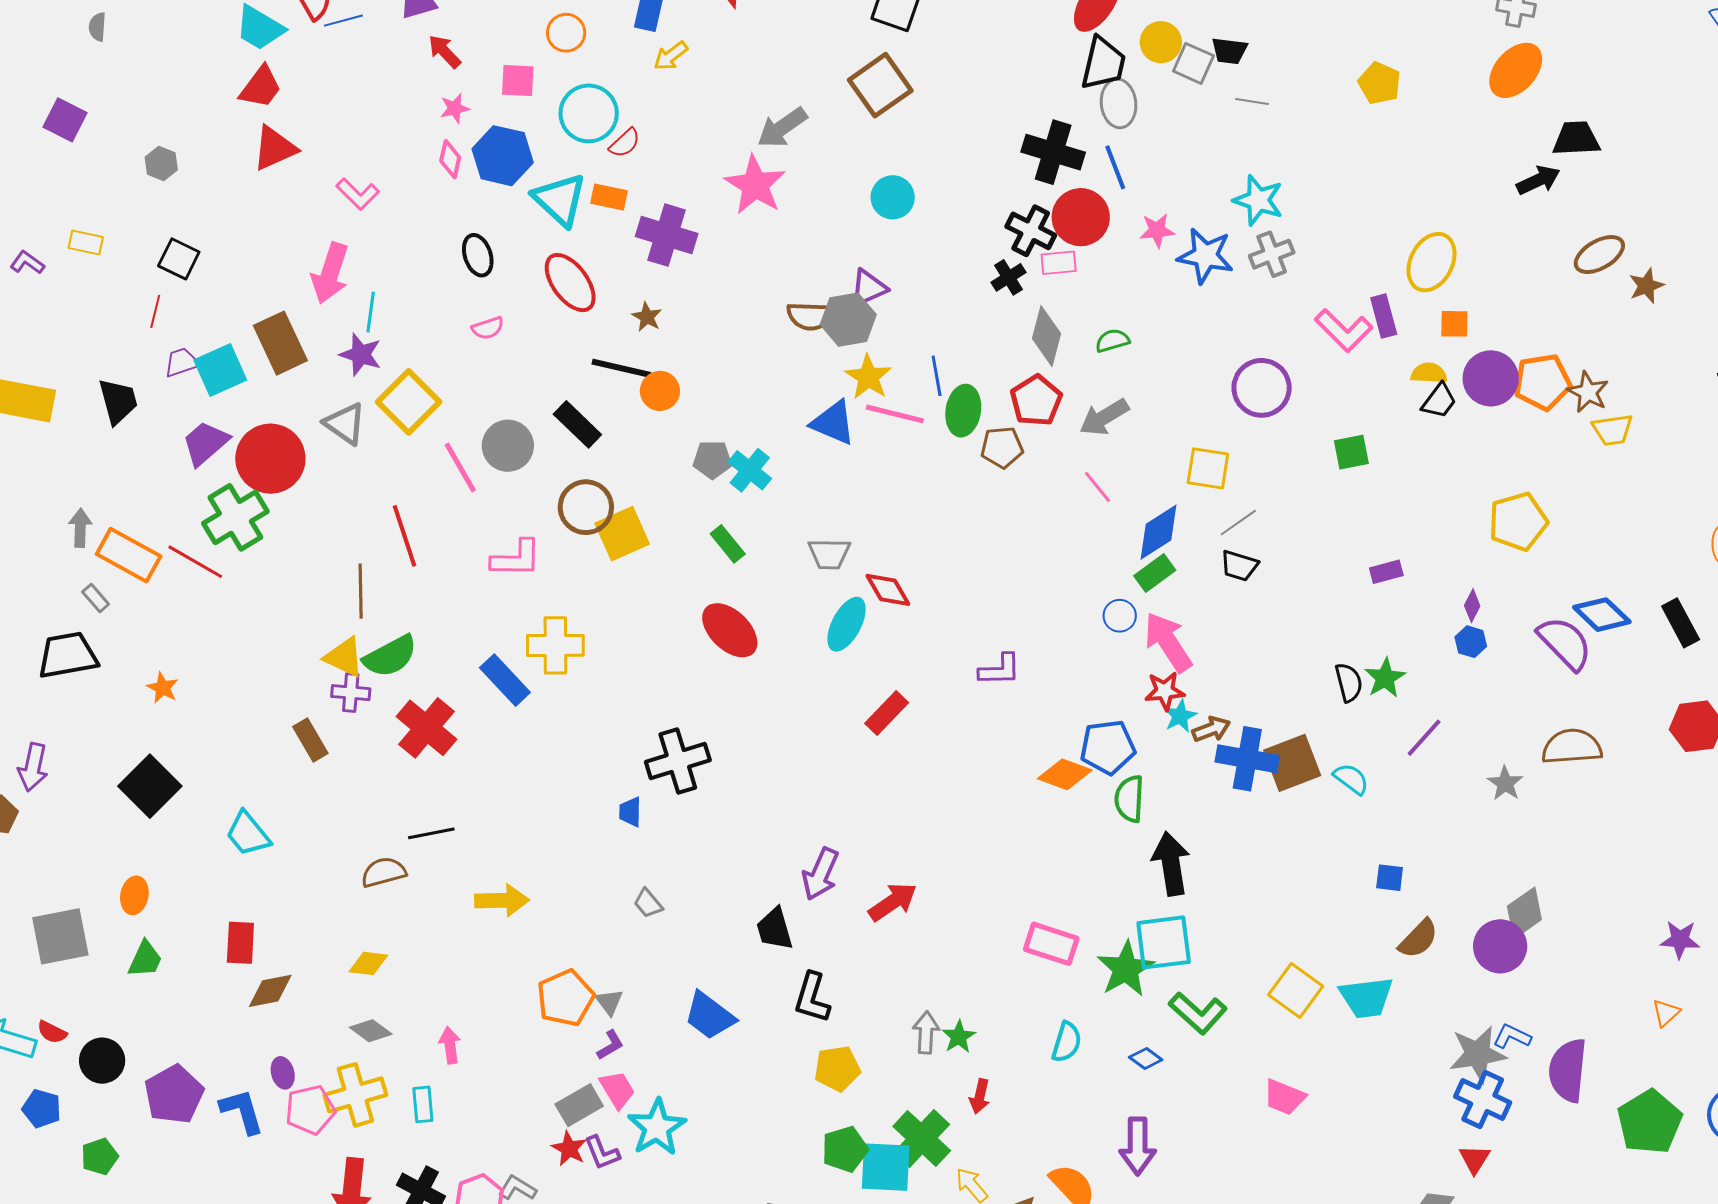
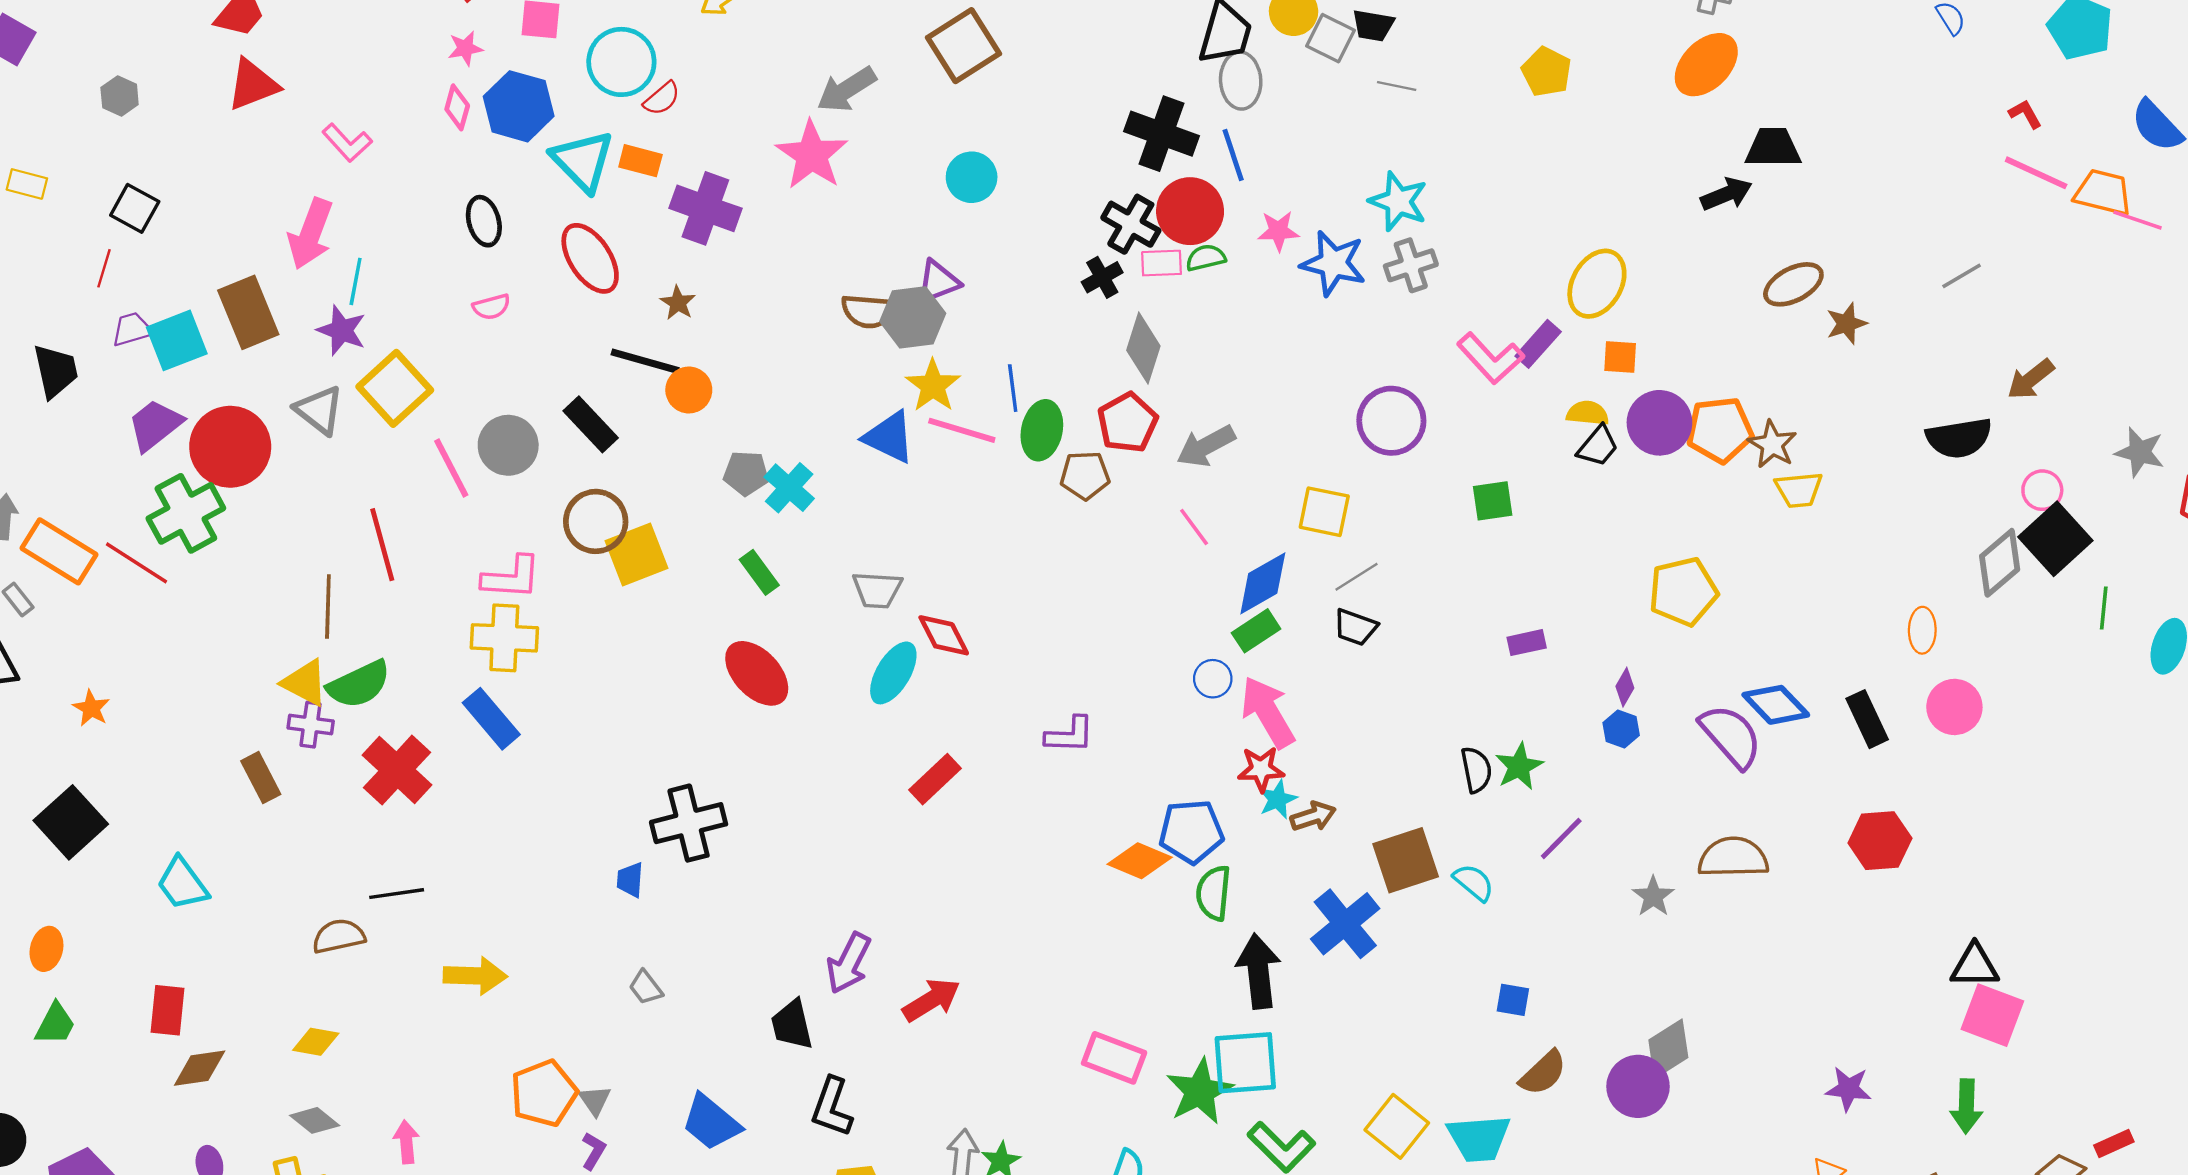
purple rectangle: (1384, 316) -> (1538, 344), turned 54
green semicircle: (1112, 341) -> (1206, 258), moved
yellow cross: (555, 645) -> (504, 638), moved
blue cross: (1247, 759) -> (1345, 924), moved, turned 38
purple L-shape: (610, 1045) -> (594, 1151), turned -32

